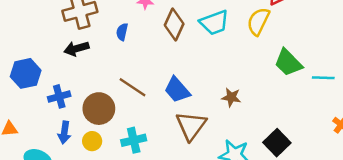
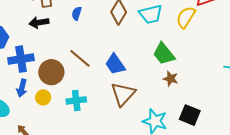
green trapezoid: (288, 63) -> (164, 54), moved
blue cross: (59, 96) -> (21, 59), size x1.4
brown star: (231, 97) -> (171, 79), moved
black square: (277, 143) -> (190, 115), turned -30

